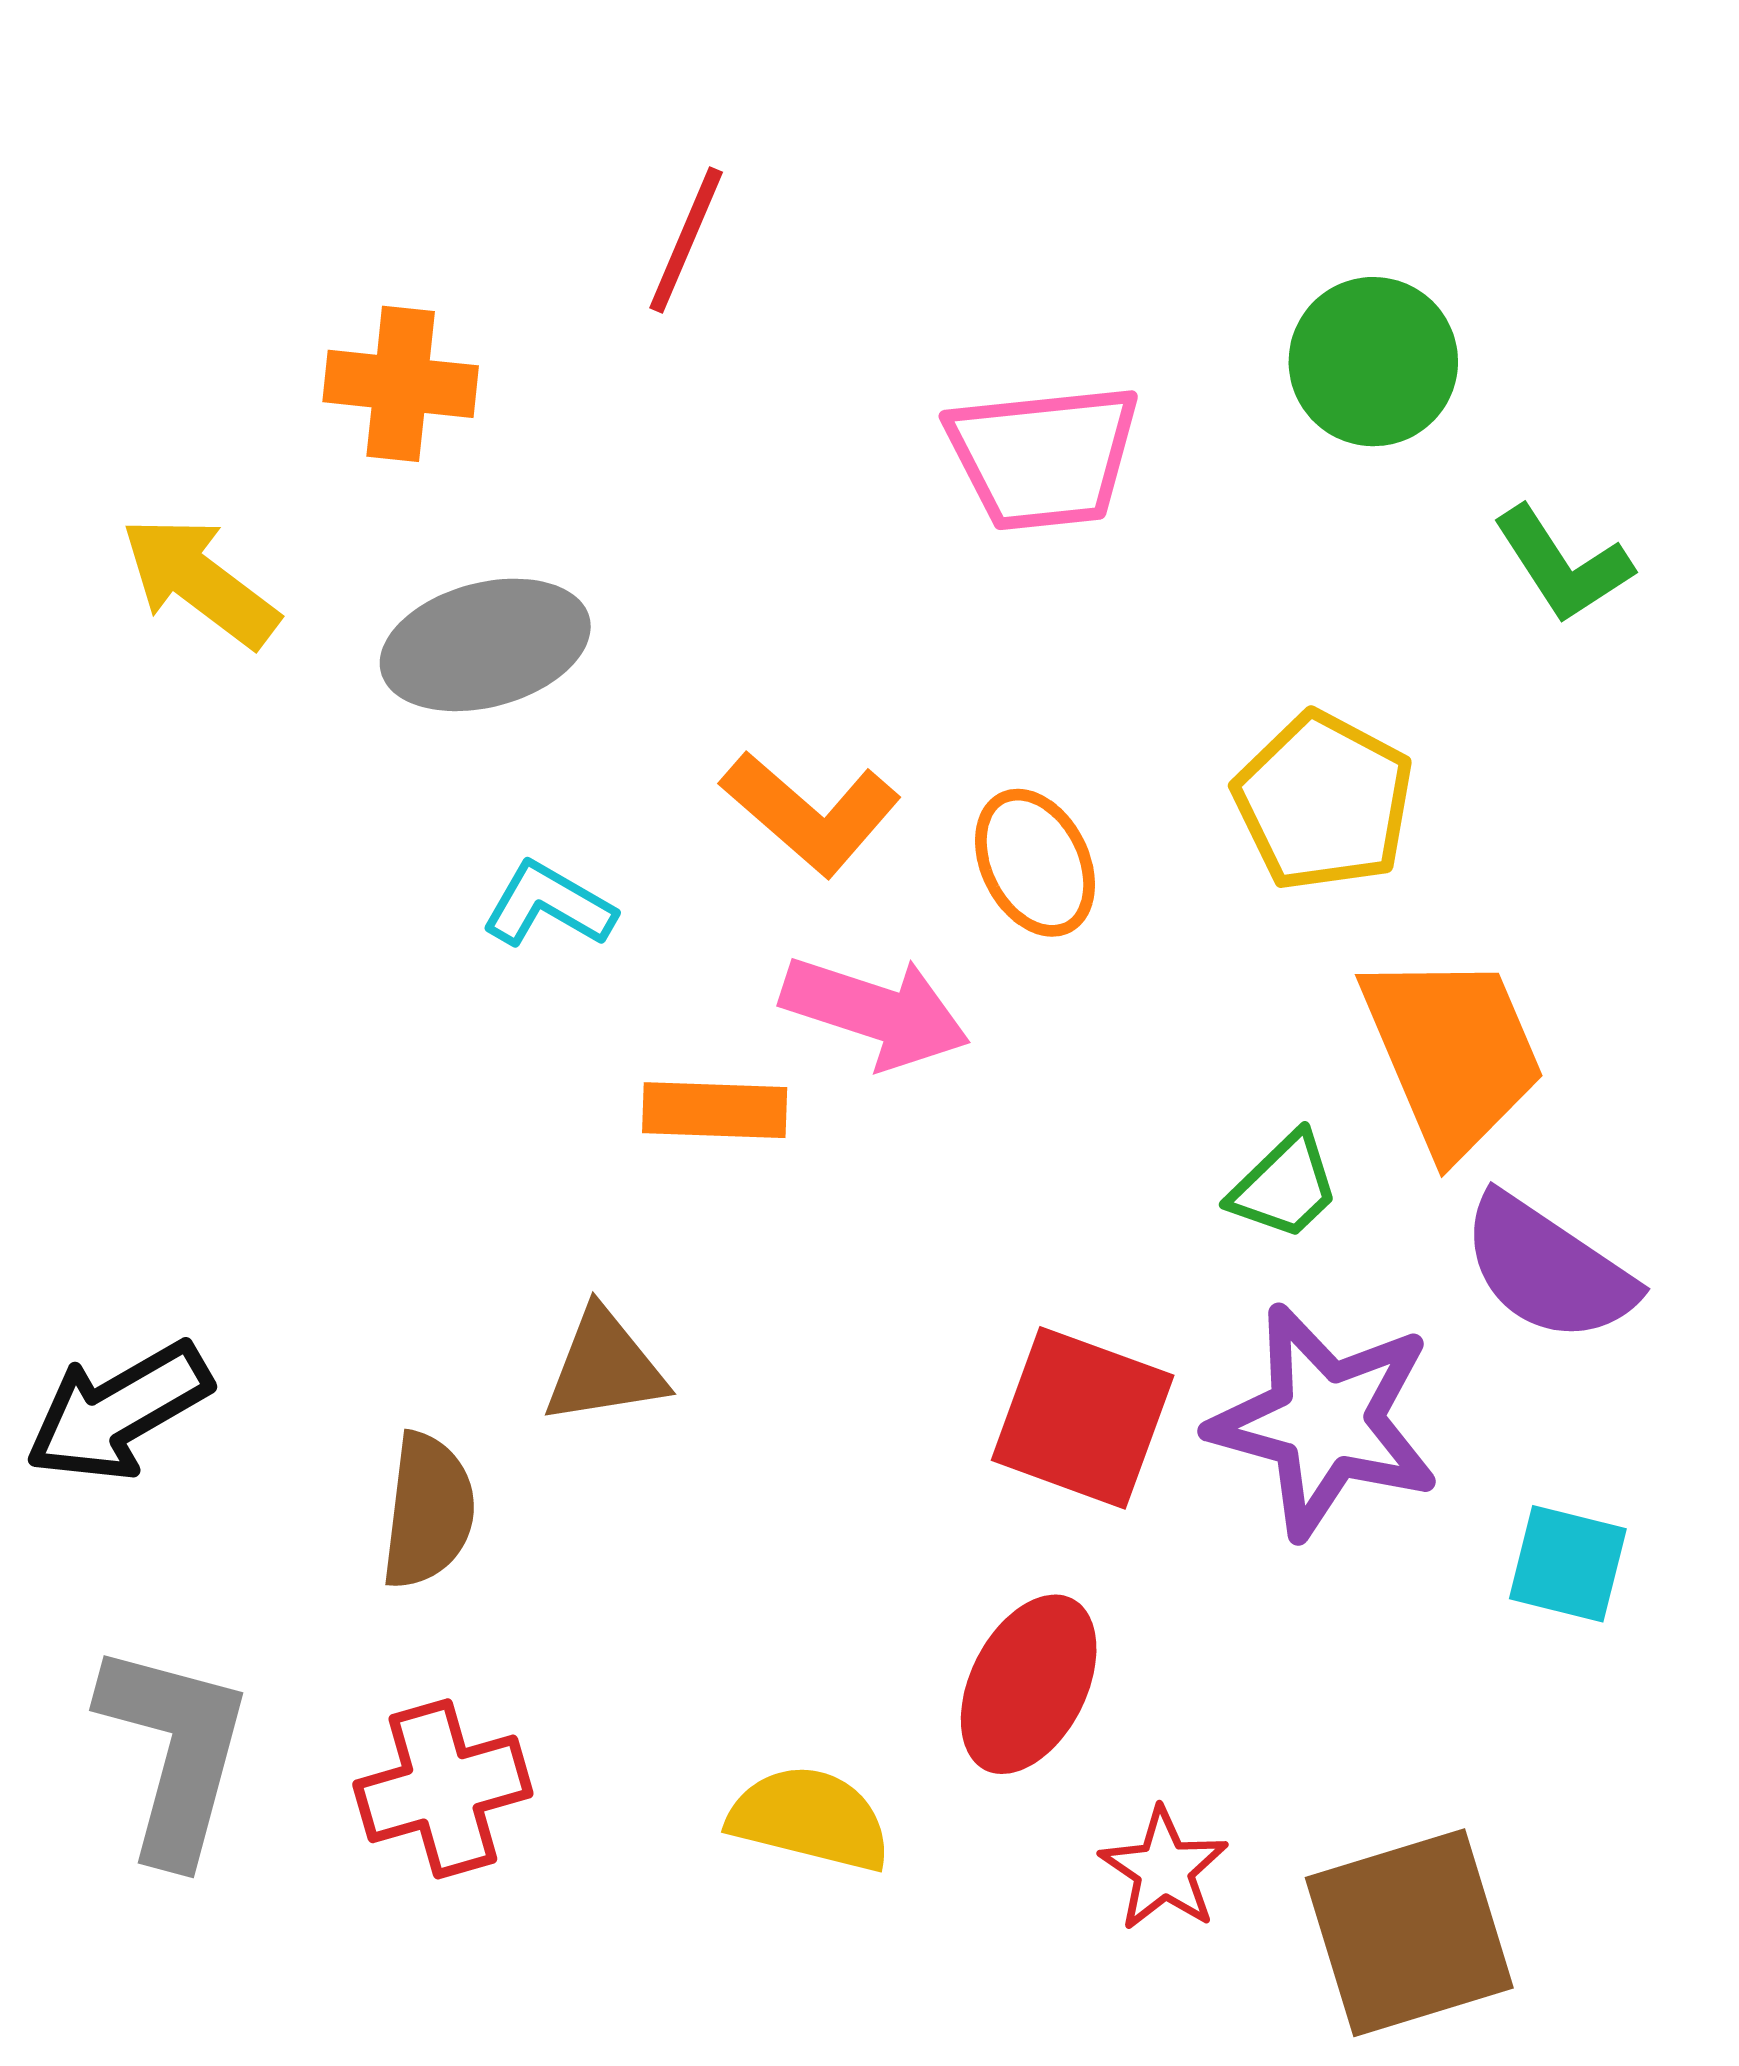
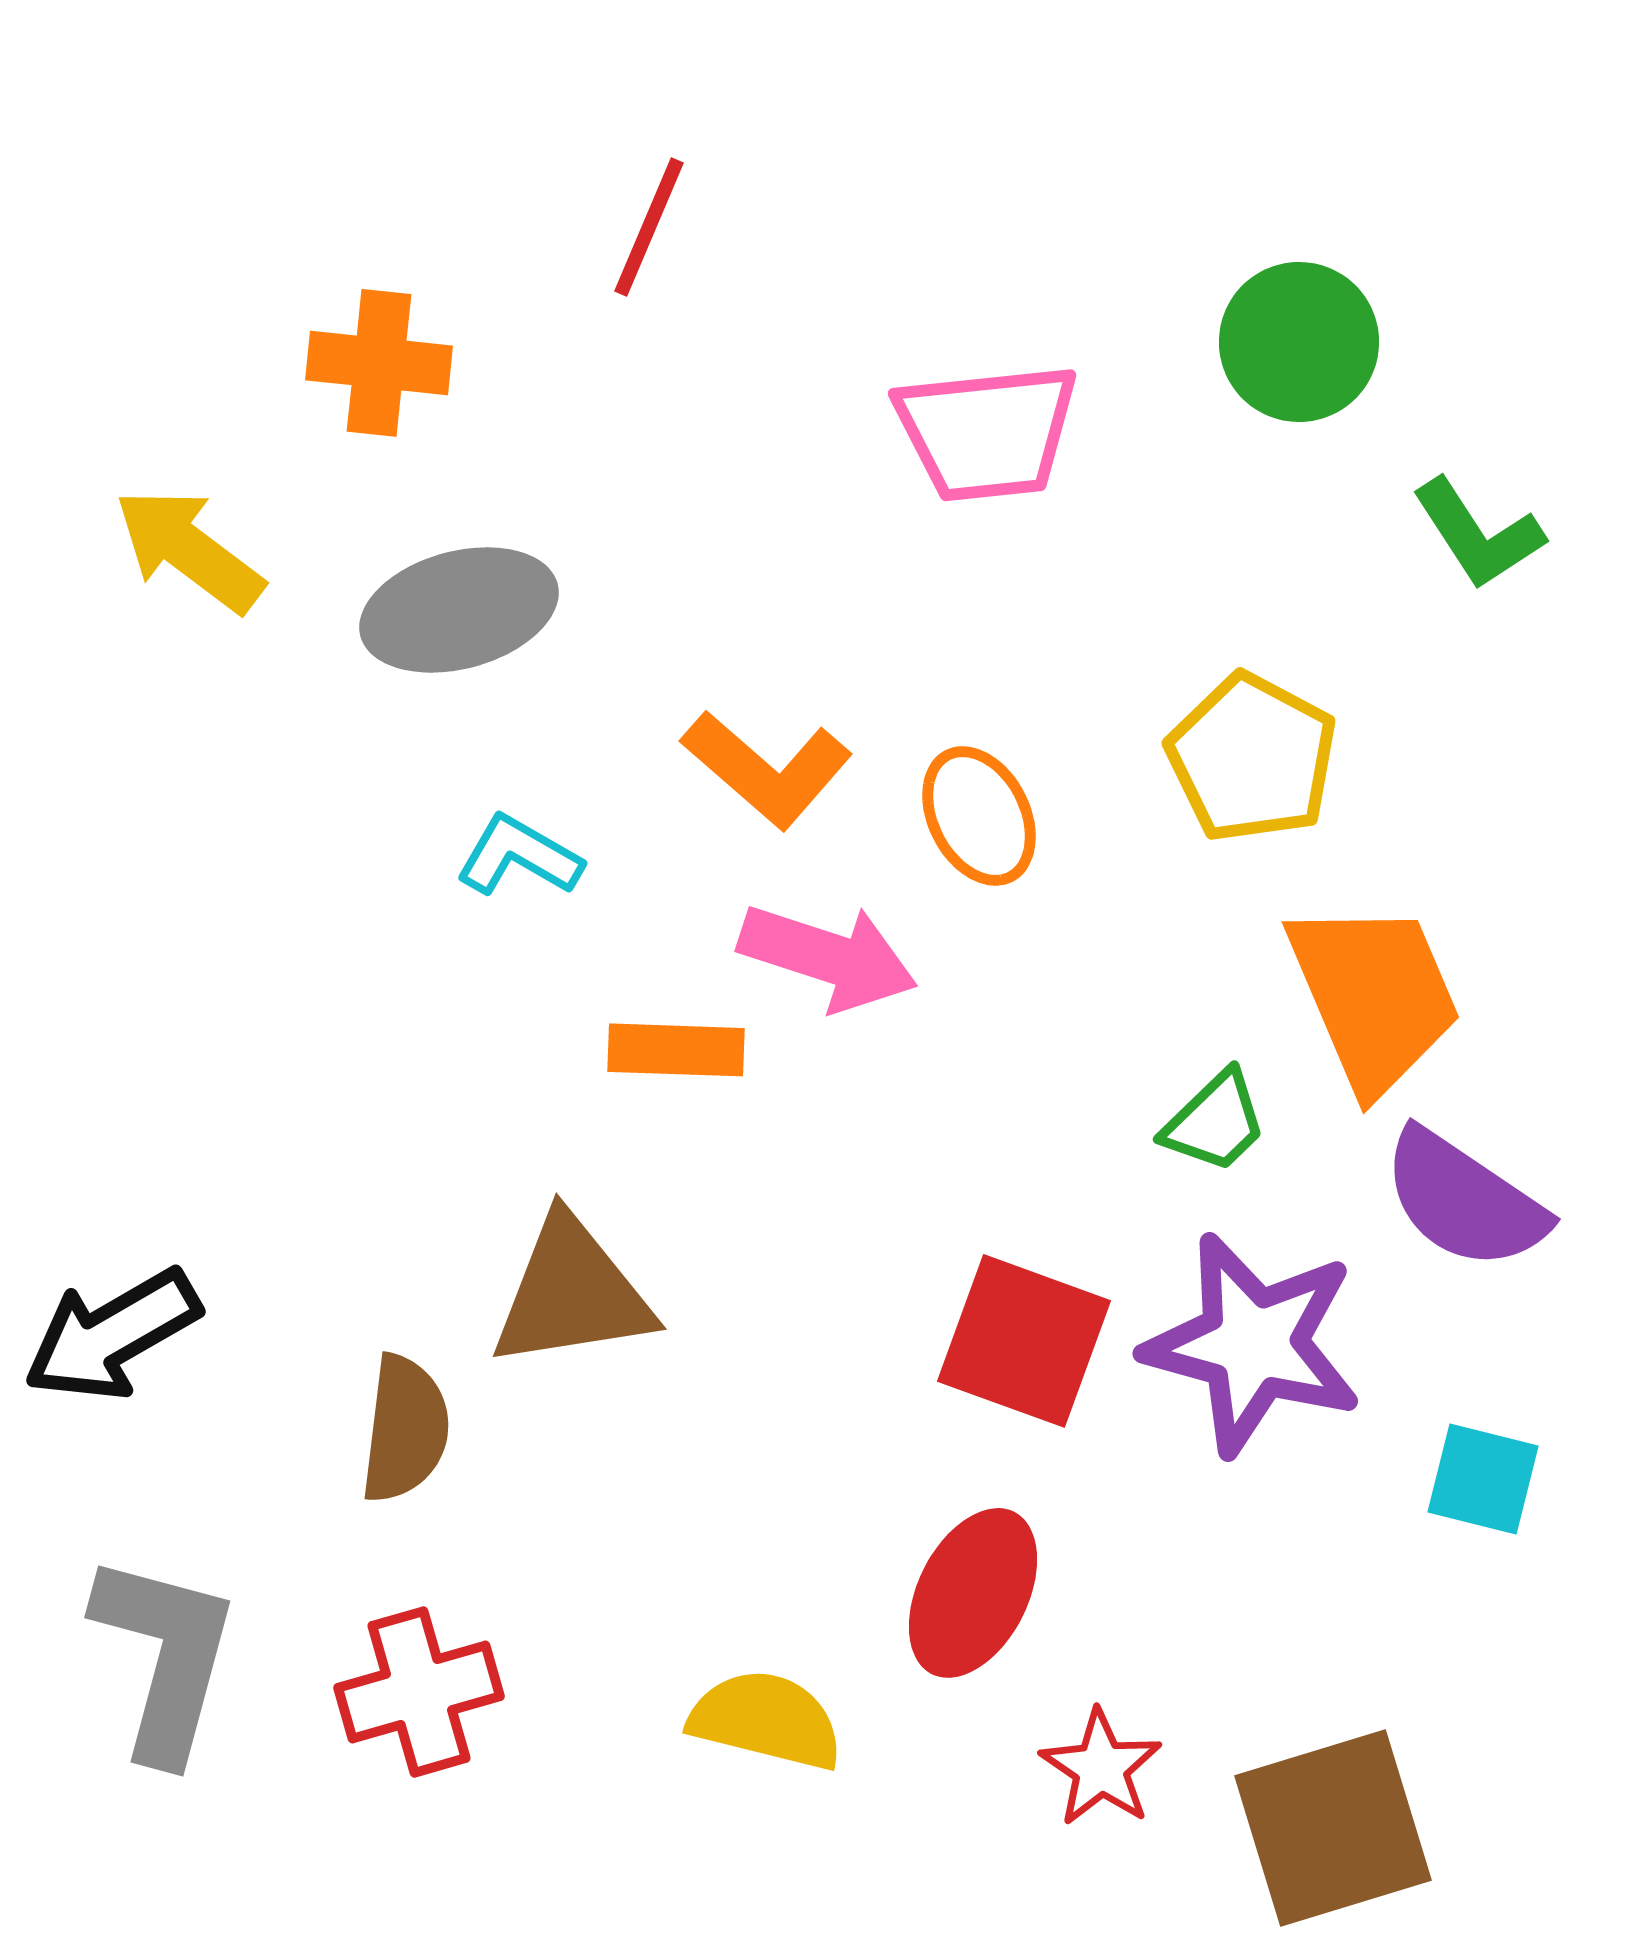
brown triangle: (605, 1367) -> (572, 1293), size x1.4

